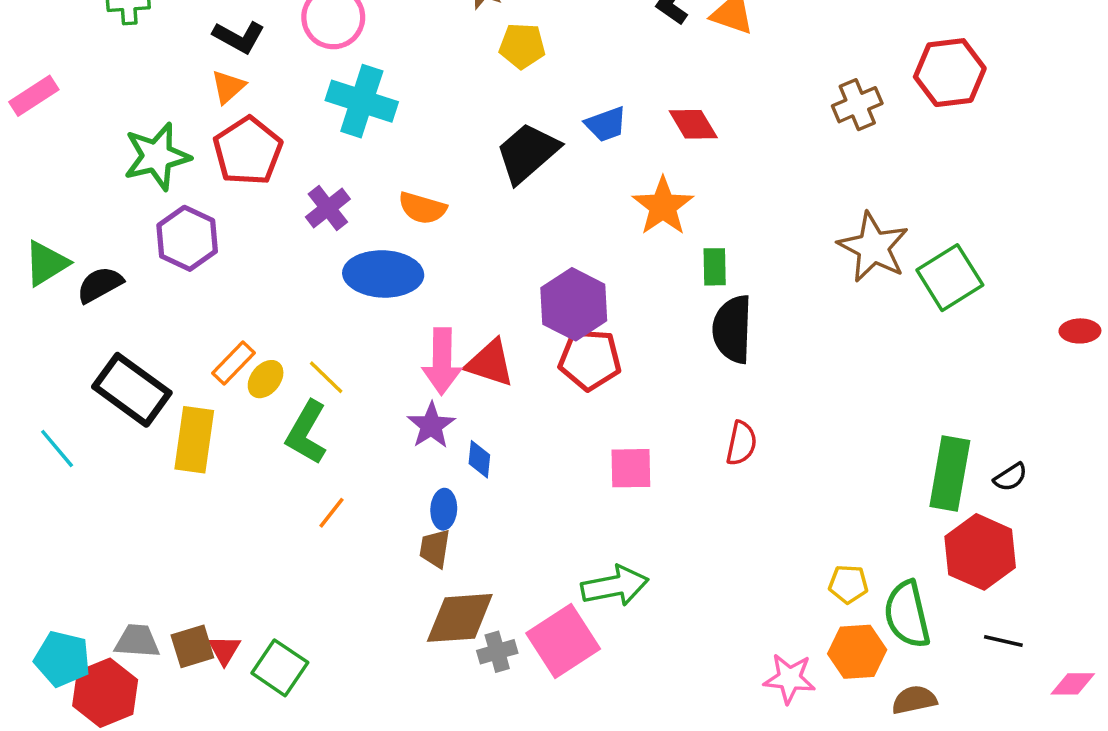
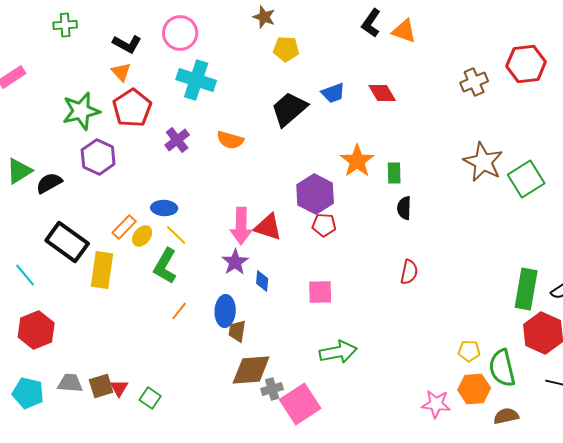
orange triangle: (228, 87) -> (121, 72), turned -30
orange star: (663, 206) -> (357, 161), moved
blue ellipse: (383, 274) -> (164, 208), moved, size x0.6
black semicircle: (732, 329) -> (404, 208), size x0.6
red pentagon: (590, 359) -> (324, 225), size x0.7
pink square: (631, 468) -> (320, 292), moved
blue ellipse: (444, 509) -> (225, 311), moved, size x1.4
pink square: (563, 641) -> (300, 404), moved
green square: (280, 668) -> (150, 398), size x0.7
red hexagon: (105, 693) -> (36, 330), moved

